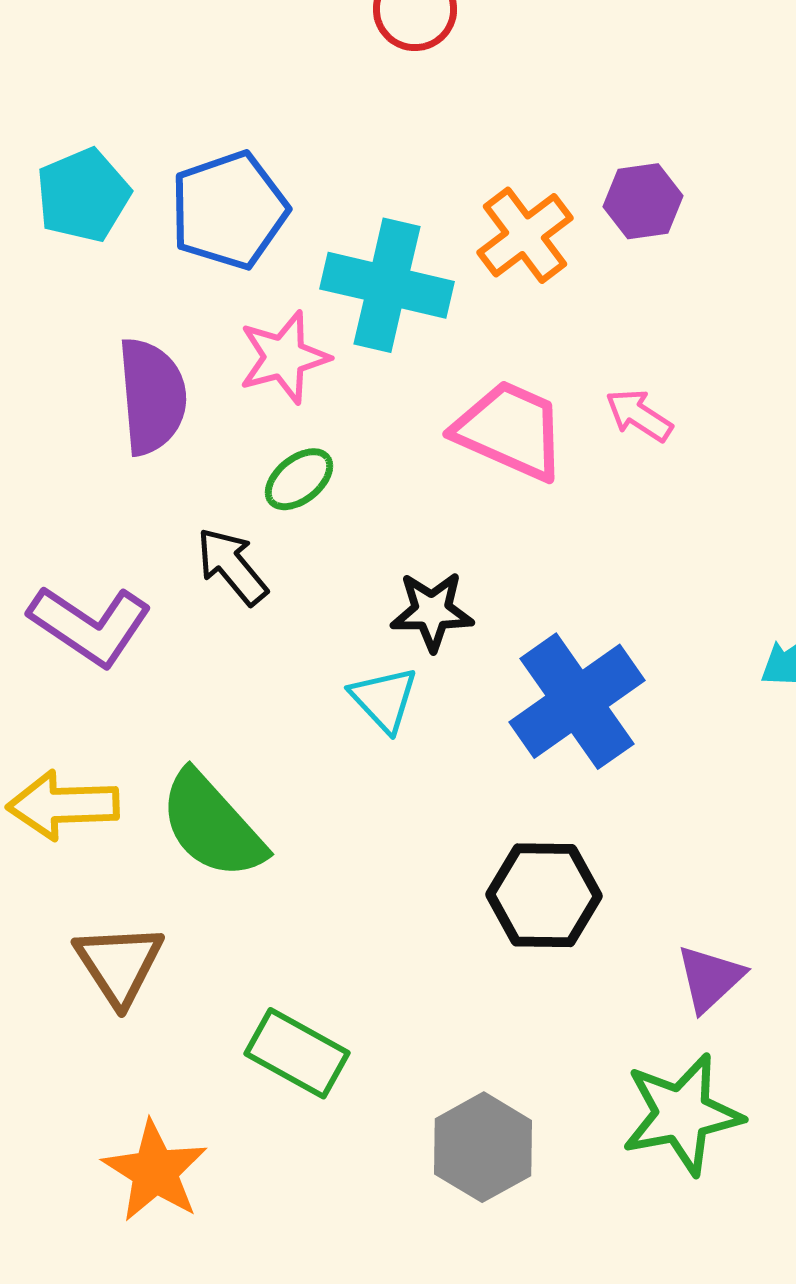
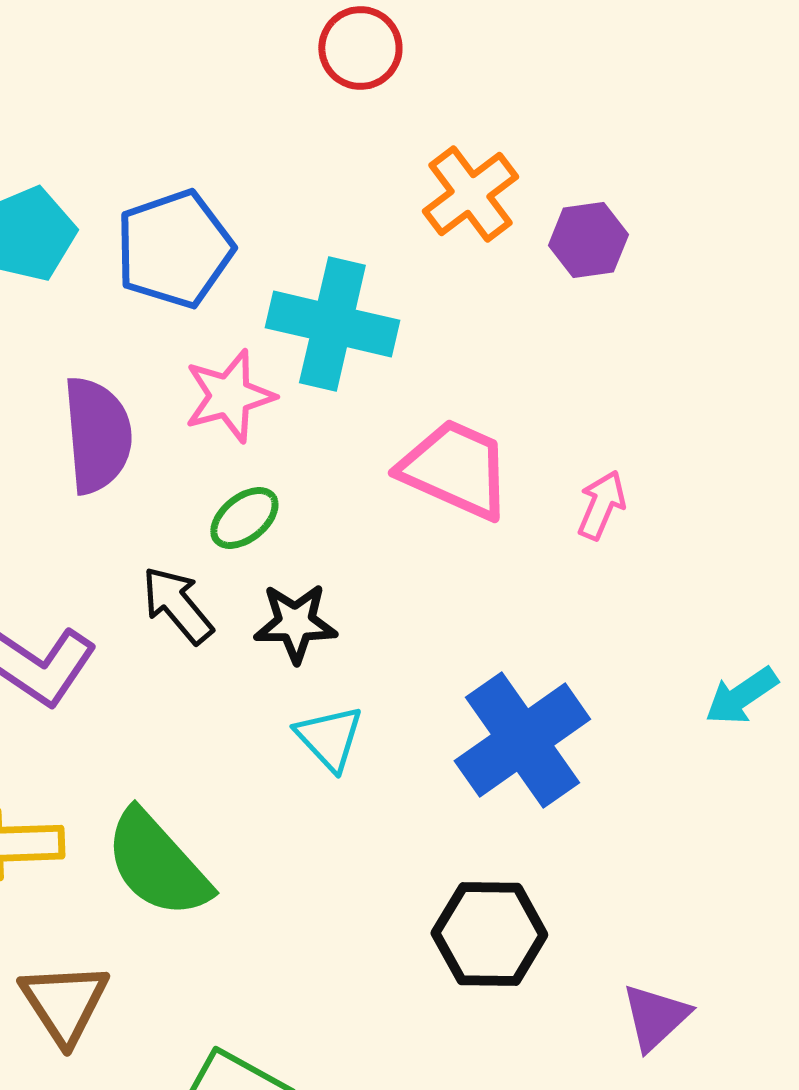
orange cross: (525, 235) -> (470, 194), moved
pink arrow: (639, 415) -> (601, 505), moved, turned 80
black star: (432, 611) -> (295, 623), moved

